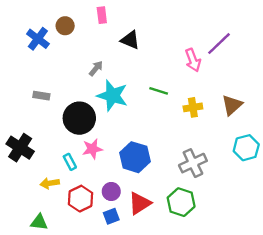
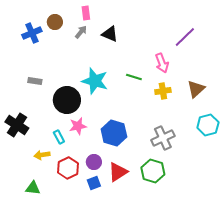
blue cross: (38, 39) -> (32, 33), turned 30
pink arrow: (193, 60) -> (162, 63), moved
gray arrow: (96, 68) -> (81, 32), moved

